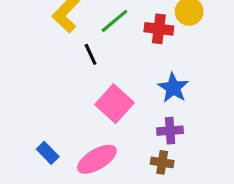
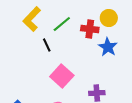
blue star: (173, 88) -> (108, 47), moved

